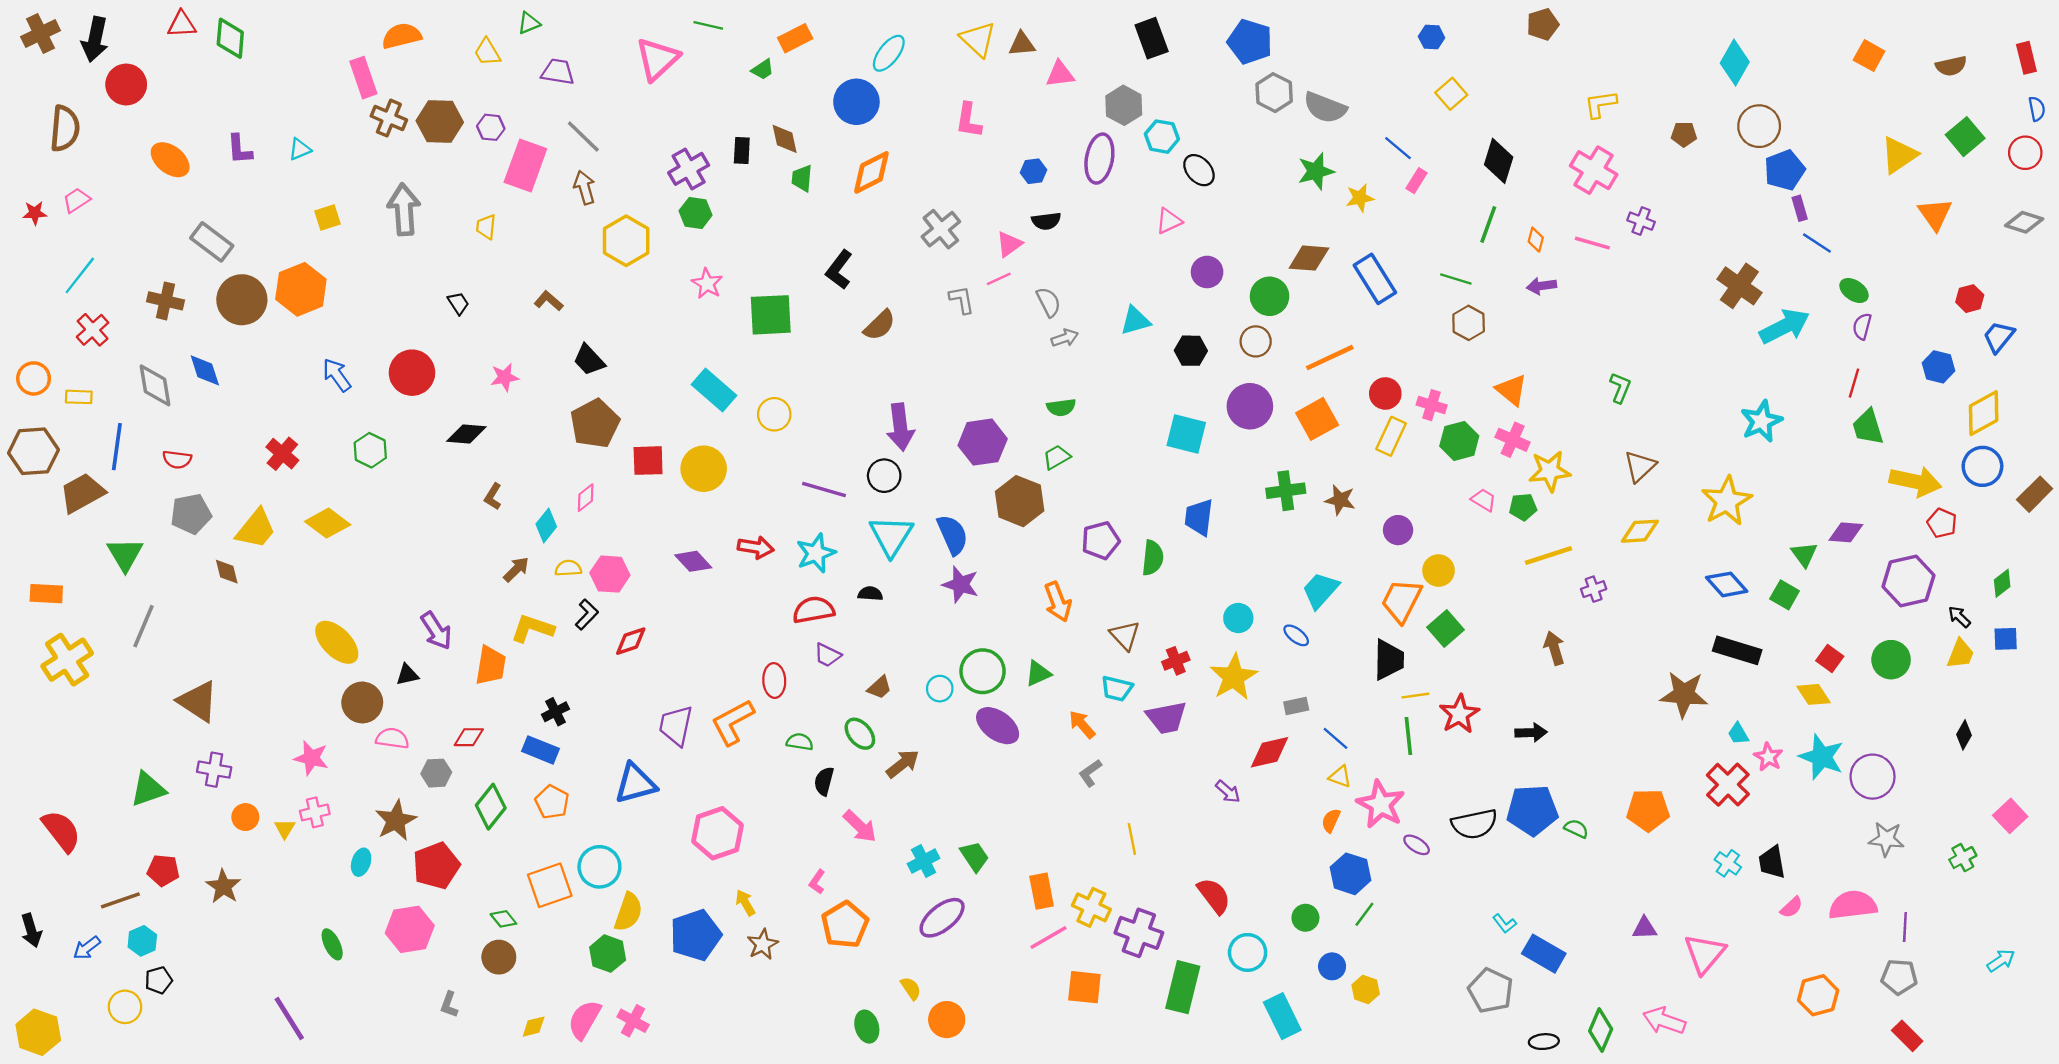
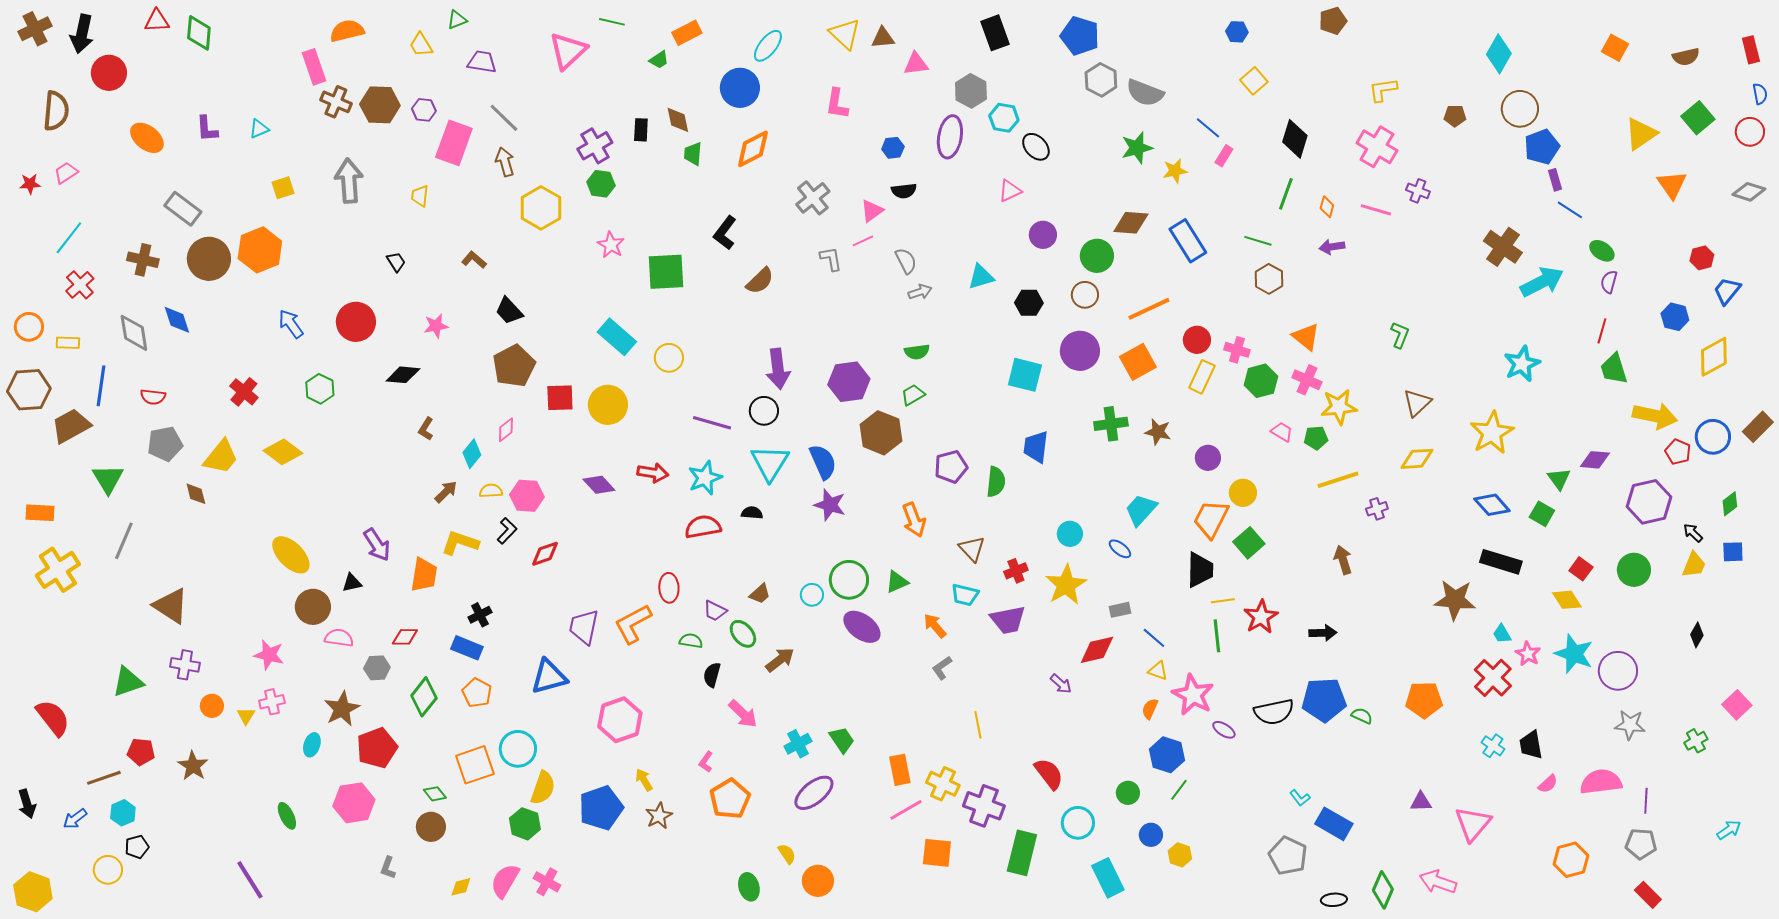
blue circle: (1982, 466) -> (1713, 437), moved
purple trapezoid: (827, 655) -> (715, 611), moved

